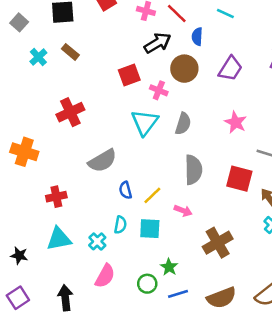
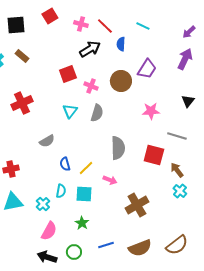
brown circle: (184, 69) -> (121, 81), moved
cyan triangle: (145, 122) -> (70, 111), moved, size x0.7
pink star: (236, 122) -> (151, 111), turned -30
gray semicircle: (183, 124) -> (97, 113), moved
gray semicircle: (102, 161) -> (47, 141), size x0.7
green star: (169, 267) -> (82, 223), moved
green circle: (147, 284) -> (74, 252), moved
black arrow: (65, 298) -> (47, 257), moved, turned -66

